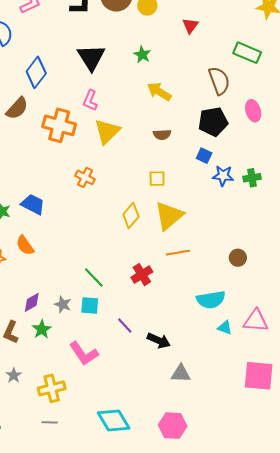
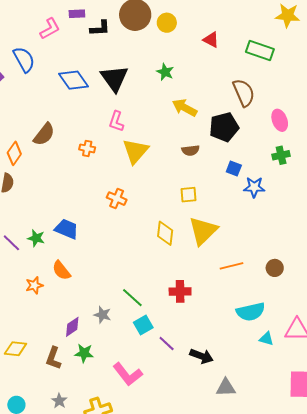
red triangle: (190, 26) -> (211, 40), turned -36
green rectangle: (247, 53) -> (260, 50), moved
blue diamond: (36, 72) -> (73, 80), moved, turned -68
black pentagon: (213, 122) -> (224, 127), moved
orange cross: (59, 125) -> (87, 148), size x0.5
green cross: (252, 178) -> (281, 155), moved
yellow diamond: (131, 216) -> (165, 233), turned -30
orange line: (178, 253) -> (231, 266), moved
red cross: (142, 275) -> (180, 291), turned 35
gray star: (63, 304) -> (102, 315), moved
cyan square: (90, 305) -> (143, 325), moved, turned -30
green star: (42, 329) -> (84, 353), turned -30

